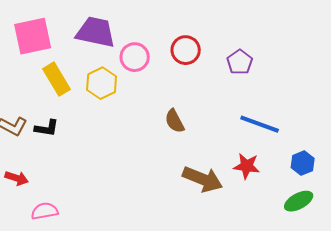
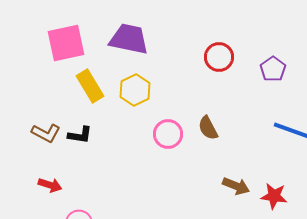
pink circle: (135, 57) -> (168, 134), moved
red star: (247, 166) -> (274, 196), moved
brown arrow: (203, 179) -> (236, 186), size x0.7

